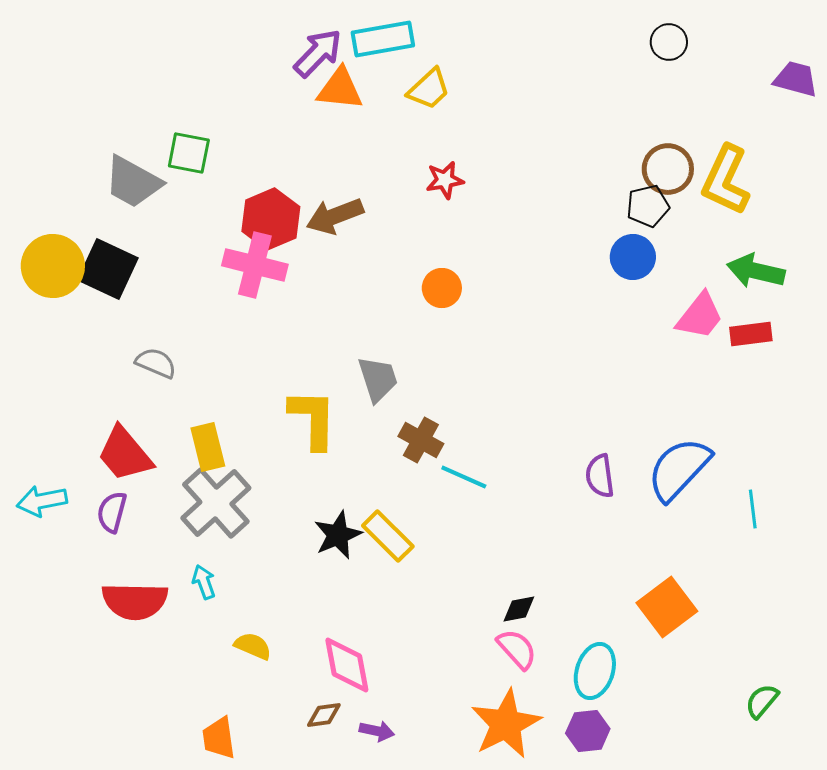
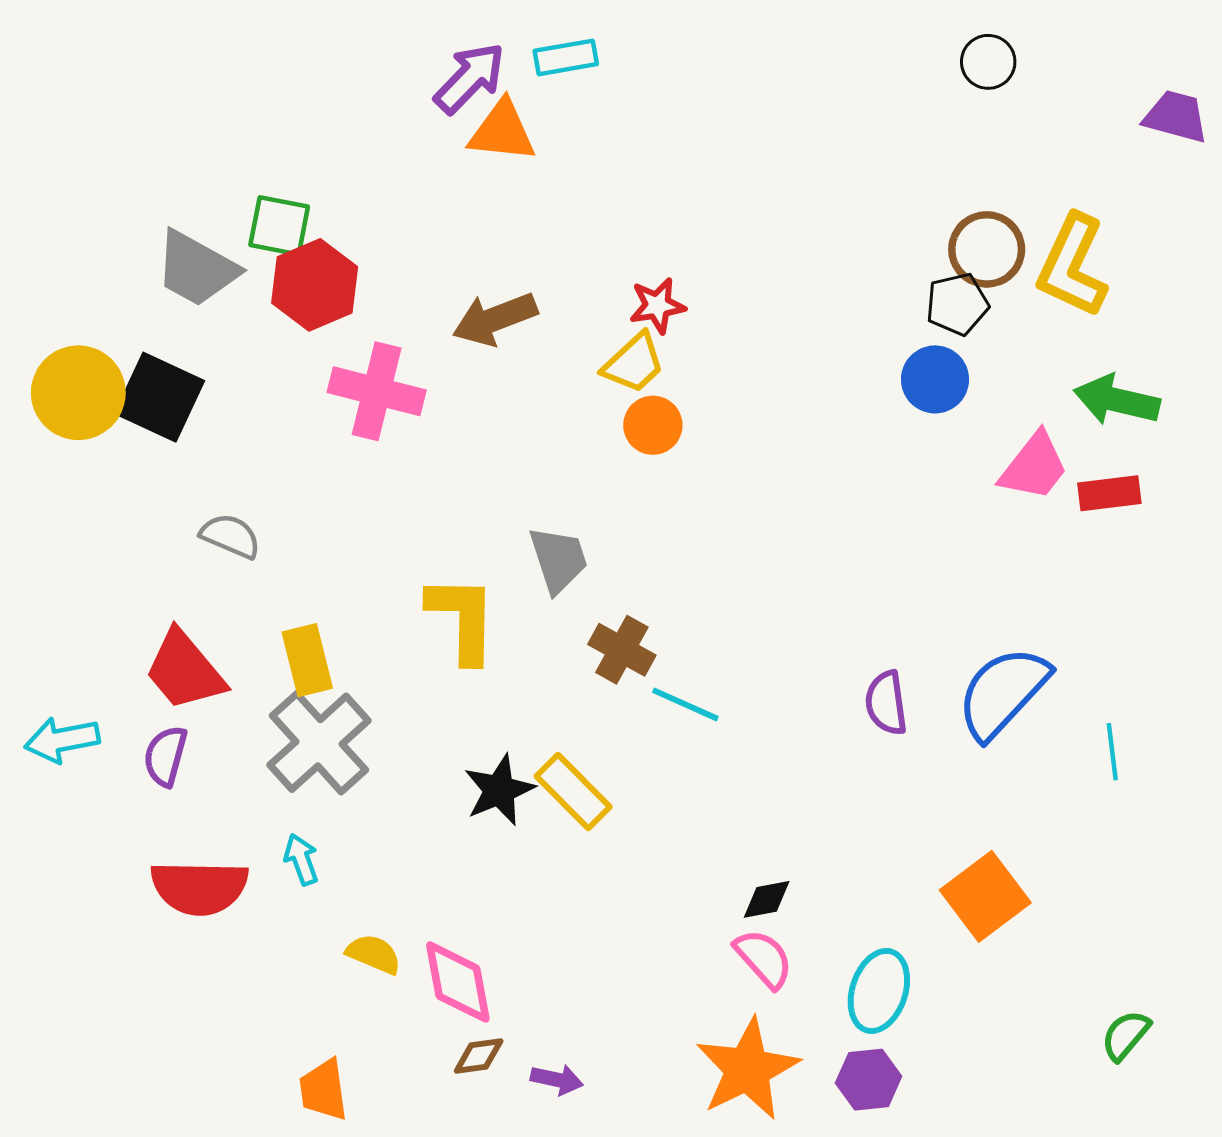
cyan rectangle: (383, 39) -> (566, 57), size x0.7
yellow trapezoid: (429, 89) -> (634, 363), moved
red star: (445, 180) -> (657, 306), moved
red hexagon: (271, 219) -> (315, 285), moved
pink diamond: (347, 665) -> (458, 982), moved

